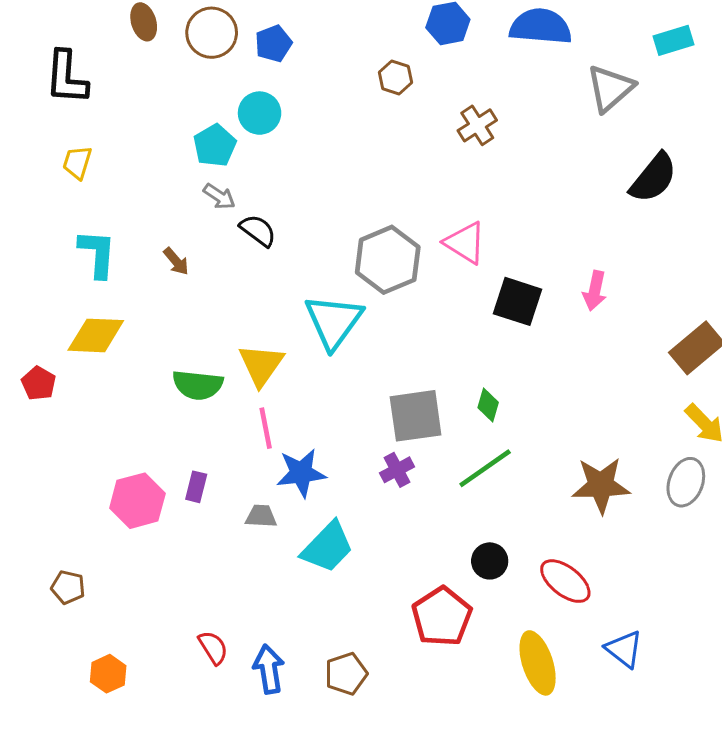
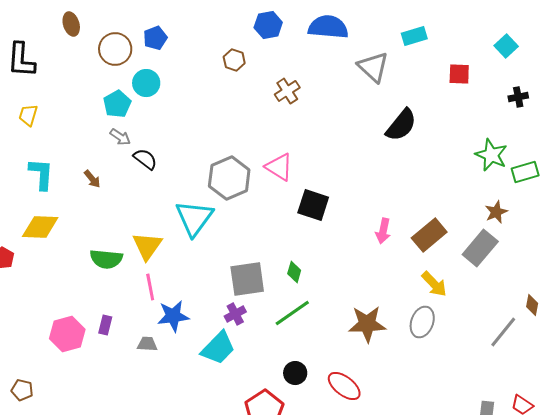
brown circle: (212, 33) -> (115, 49), moved
gray triangle: (610, 88) -> (373, 67), turned -36
pink arrow: (595, 291) -> (383, 231), moved
cyan trapezoid: (327, 547) -> (218, 348), moved

